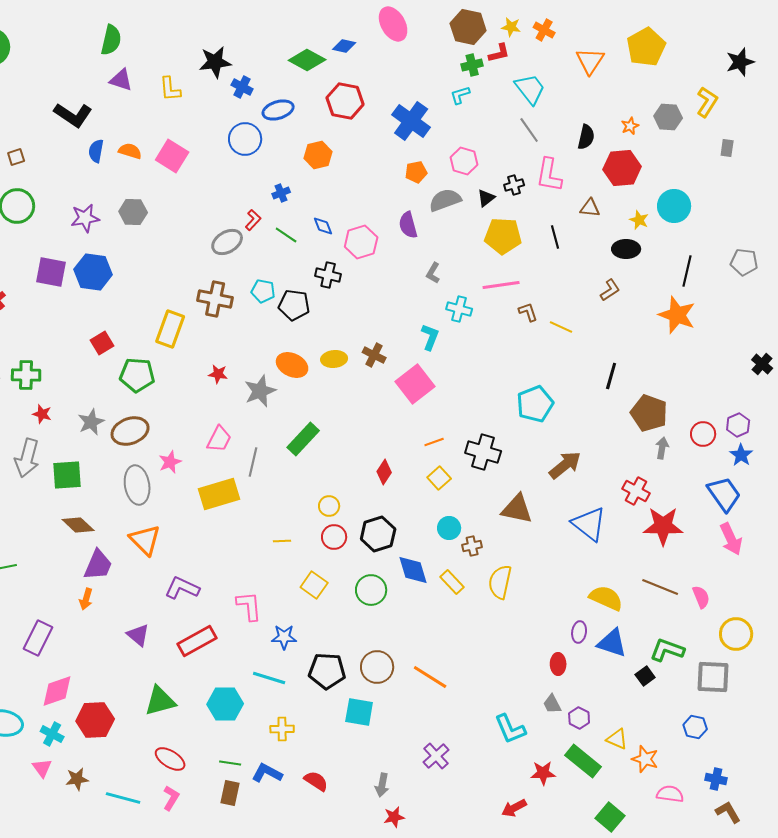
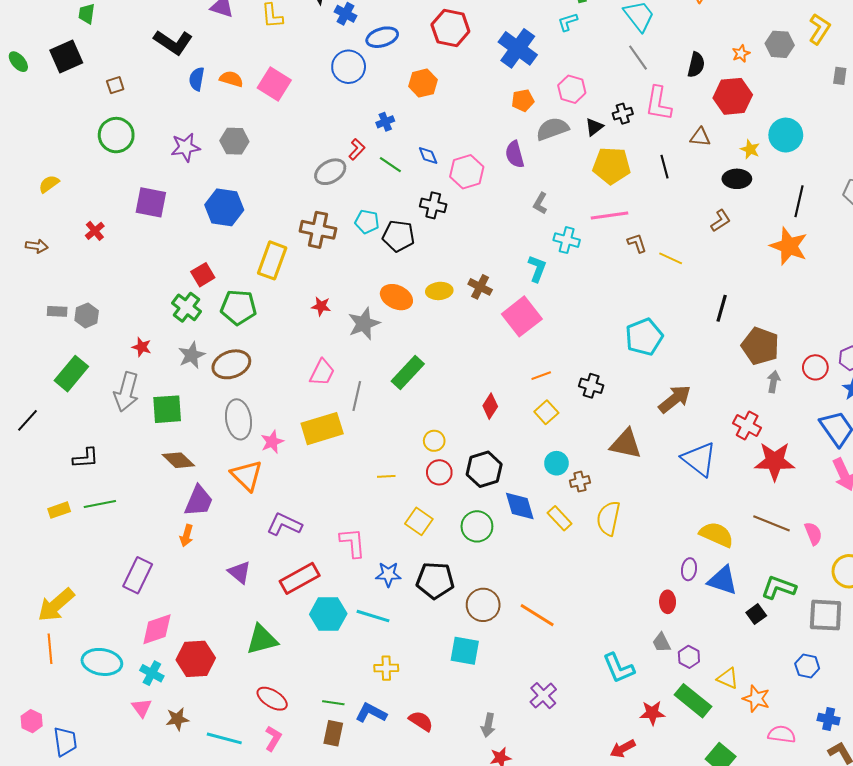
blue hexagon: (93, 272) -> (224, 207), moved
green cross: (26, 375) -> (187, 307), moved, turned 36
black cross: (483, 452) -> (591, 386), size x0.7
pink star: (170, 462) -> (272, 442), moved
black pentagon: (327, 671) -> (435, 580), moved
cyan hexagon: (225, 704) -> (328, 614), moved

